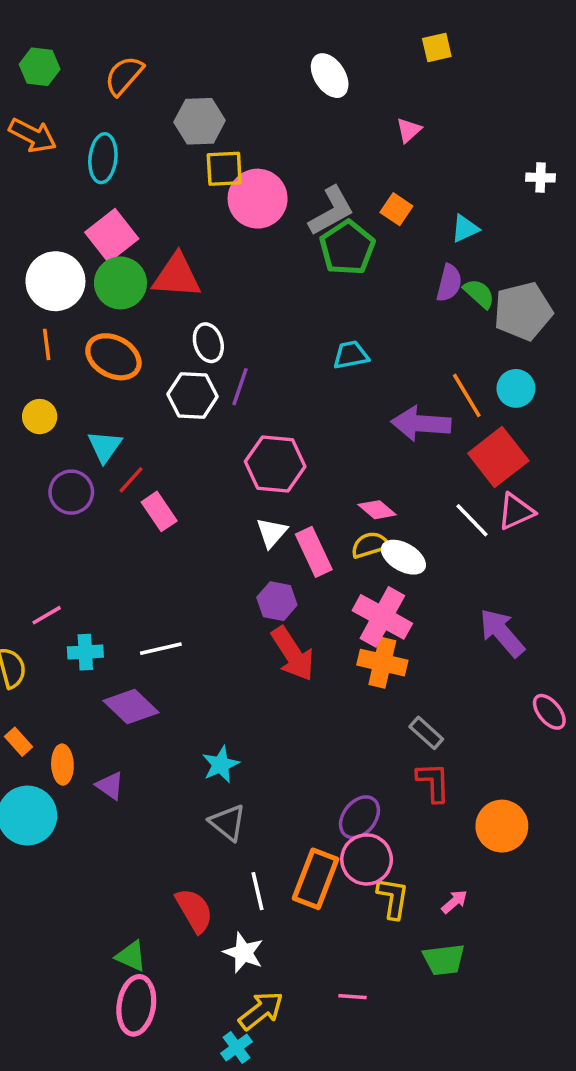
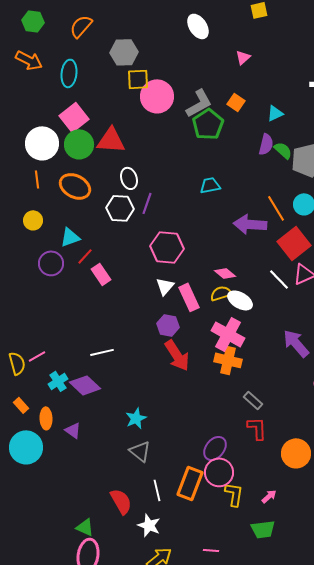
cyan triangle: (105, 446) -> (70, 237), turned 35
pink line: (47, 615) -> (37, 356), moved
cyan cross: (85, 652) -> (58, 381), moved, turned -30

